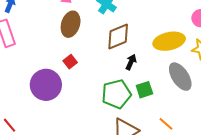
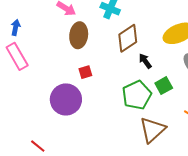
red square: (70, 62) -> (85, 72), turned 32
black arrow: (131, 62) -> (145, 61), turned -49

